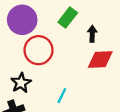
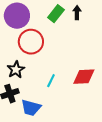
black arrow: (92, 34) -> (77, 13), moved
red diamond: (100, 59) -> (84, 77), moved

